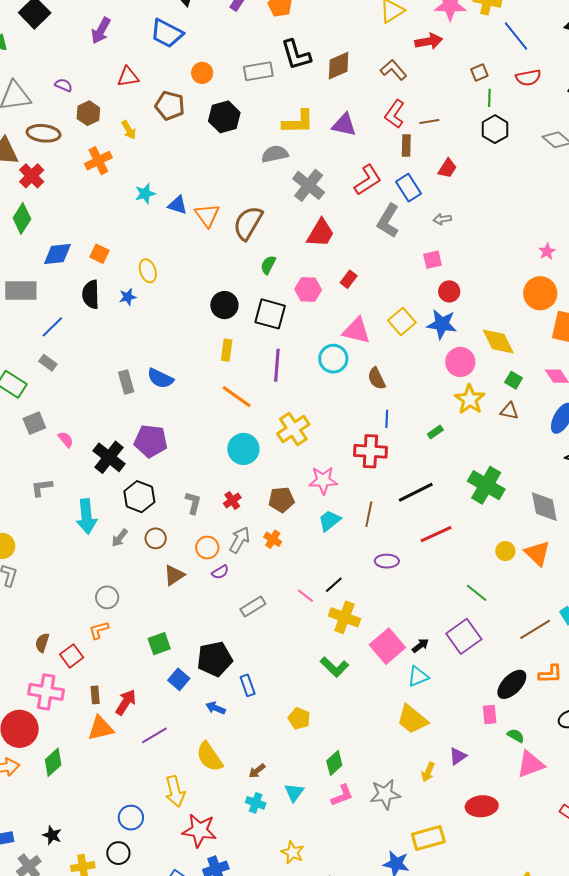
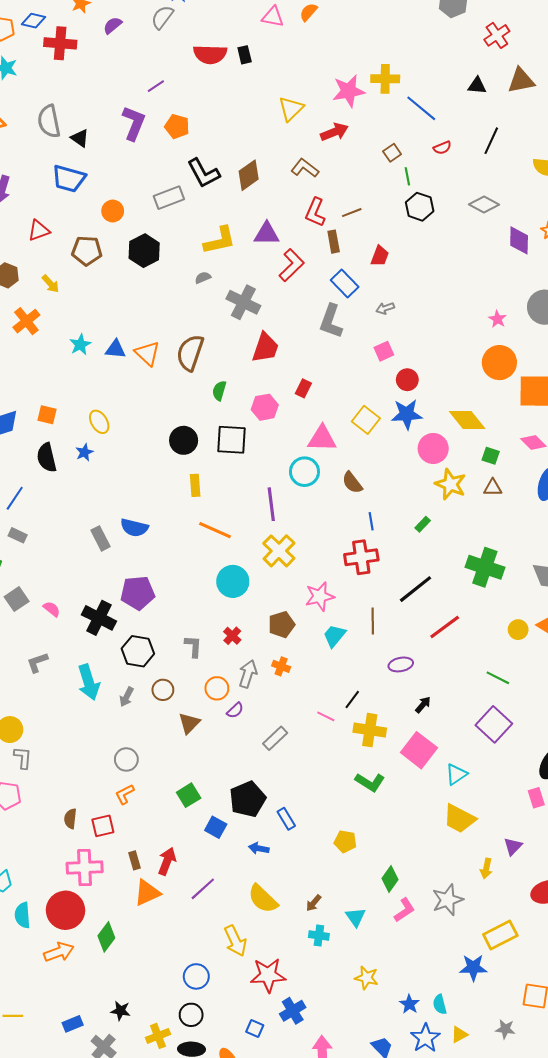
red semicircle: (528, 78) -> (442, 148), size x0.7
gray semicircle: (275, 154) -> (203, 278), size x0.6
red L-shape: (368, 180) -> (292, 265), moved
purple line: (277, 365) -> (271, 504), moved
black arrow: (420, 646) -> (423, 705), moved
red square: (72, 656) -> (103, 826), turned 35

